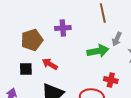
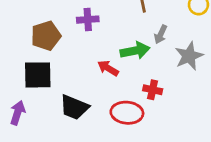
red arrow: (50, 64) -> (108, 68), moved
black square: (26, 69) -> (38, 75), size x1.6

